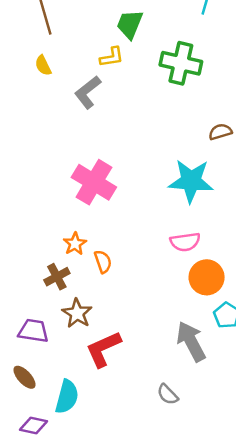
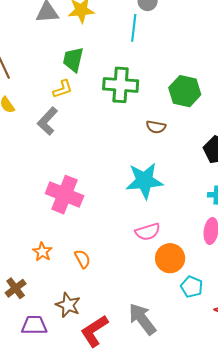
brown semicircle: (220, 132) -> (156, 127), moved, turned -144
orange star: (75, 244) -> (42, 252), moved
brown cross: (57, 277) -> (16, 288), moved
gray arrow: (191, 341) -> (142, 319), moved

